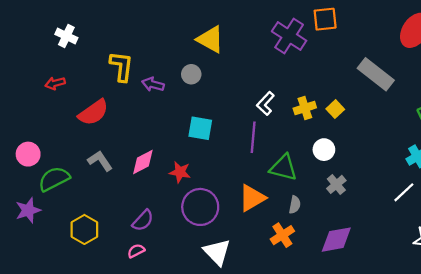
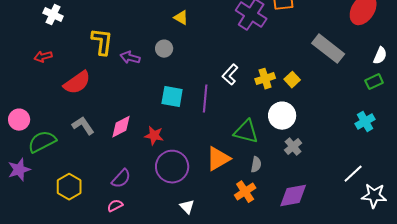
yellow triangle: (210, 39) -> (181, 18), size x0.6
purple line: (253, 137) -> (205, 99), moved
white circle: (324, 150) -> (282, 116), size x1.4
white line: (404, 192) -> (353, 174), moved
white triangle: (217, 252) -> (187, 207), size x0.6

